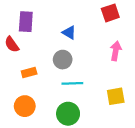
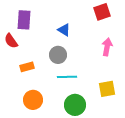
orange circle: (25, 106) -> (33, 100), moved
green circle: (68, 114) -> (75, 105), moved

